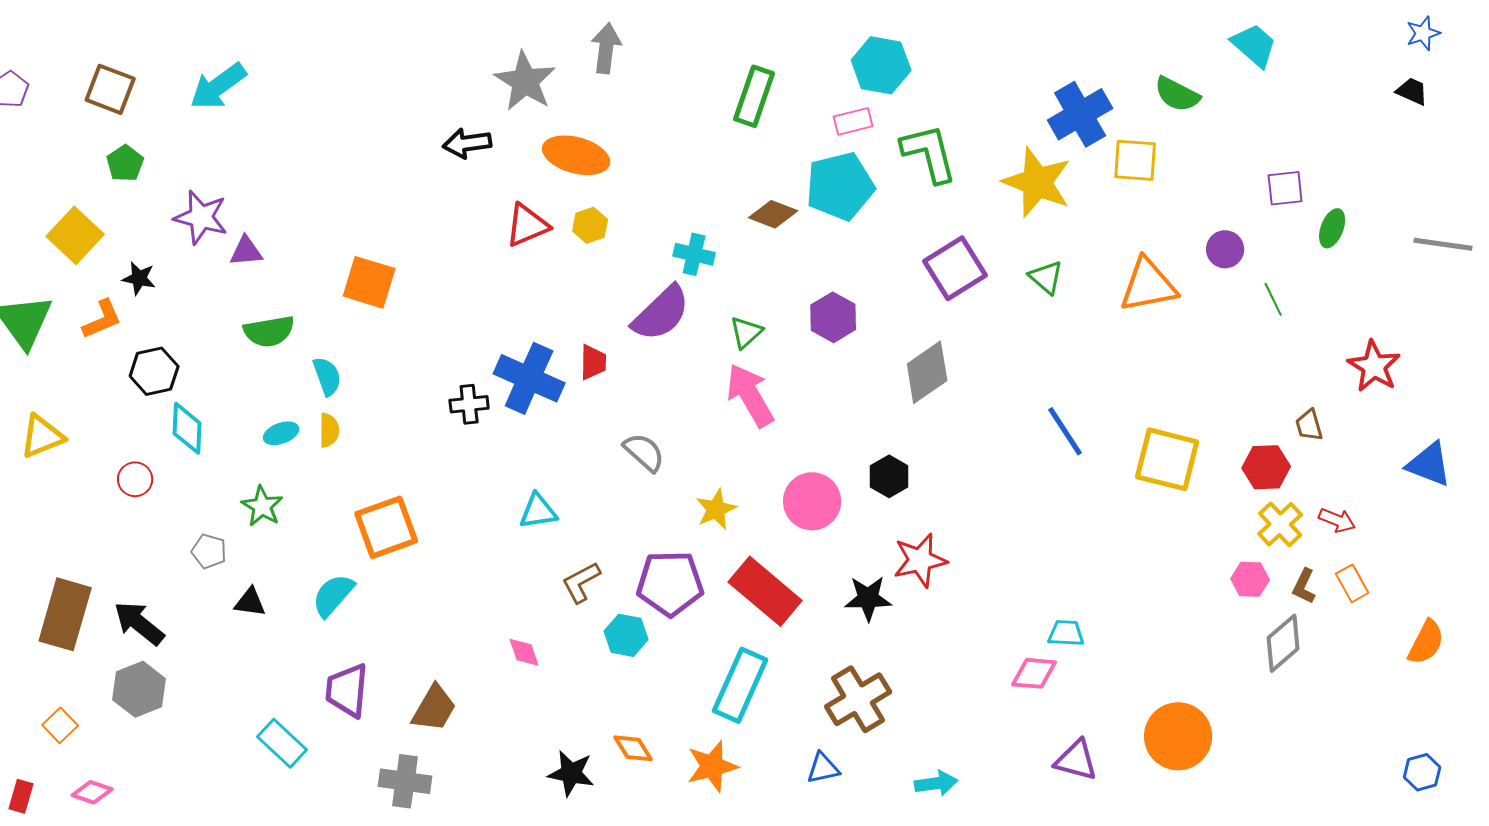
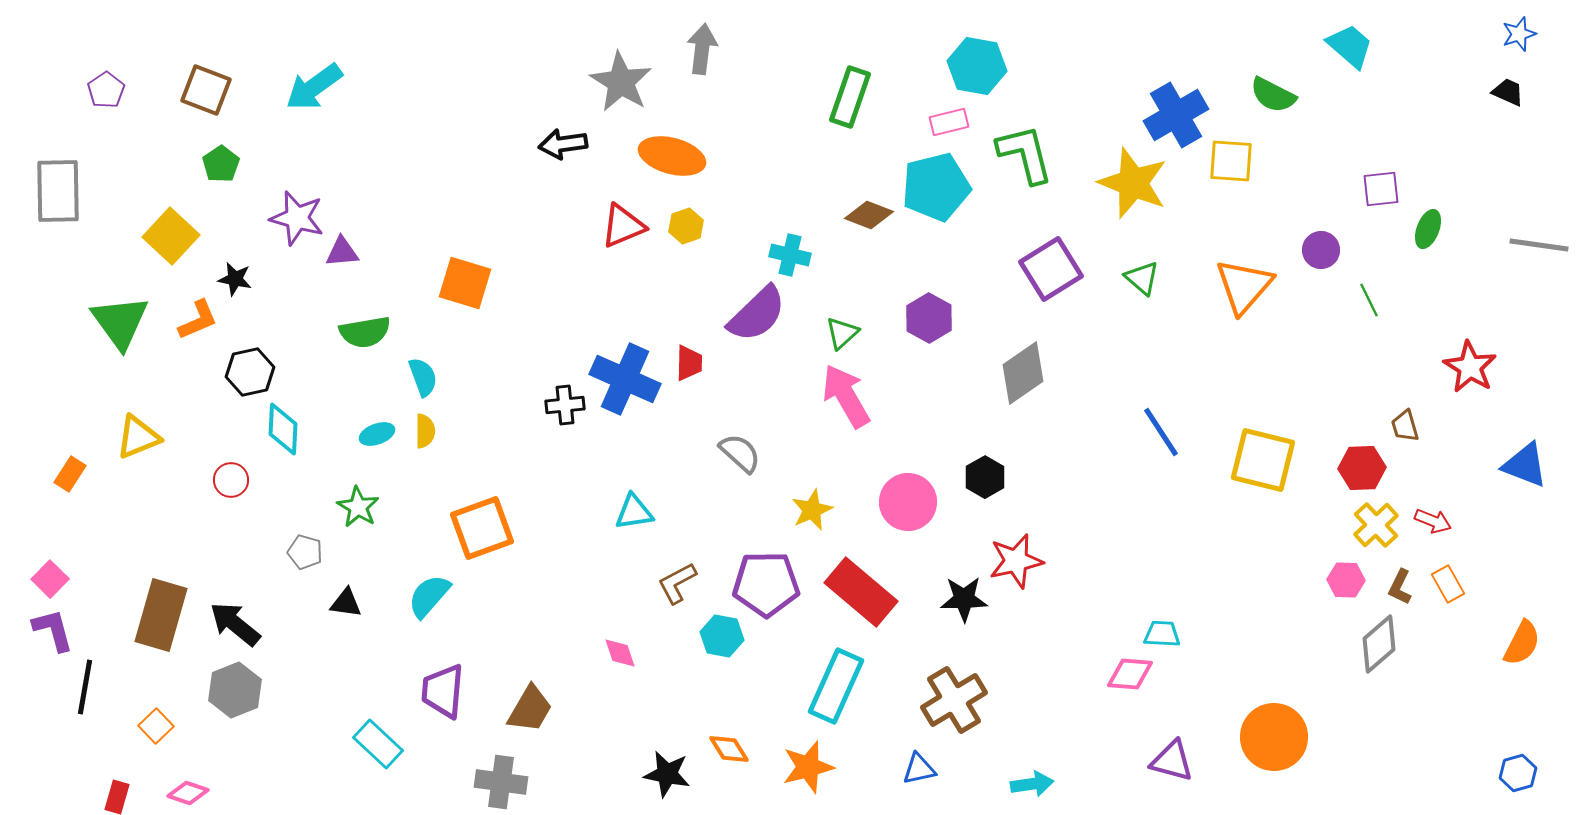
orange triangle: (1148, 285) -> (1244, 286), turned -38

